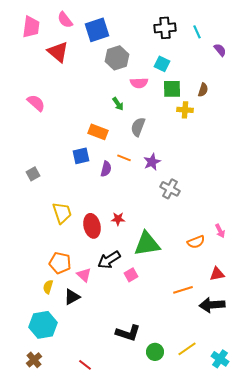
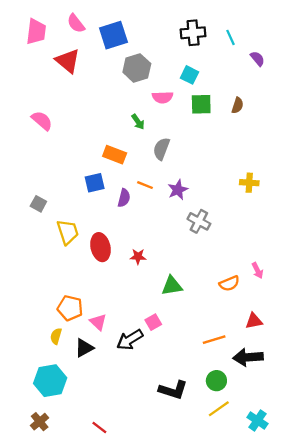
yellow cross: (185, 110) -> (249, 183), moved
gray square: (33, 174) -> (38, 204), turned -32
yellow trapezoid: (62, 213) -> (68, 232), moved
red ellipse: (92, 226) -> (101, 247), moved
green triangle: (147, 244) -> (172, 286), size x0.7
black arrow: (109, 260) -> (130, 340), moved
black L-shape: (128, 333) -> (173, 390), moved
green circle: (155, 352) -> (216, 381), moved

